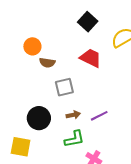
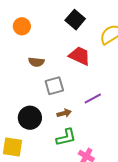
orange circle: (32, 46) -> (22, 26), moved
purple line: (99, 116) -> (93, 98), moved

